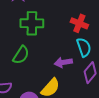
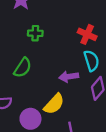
green cross: (32, 23) -> (35, 33), size x0.6

